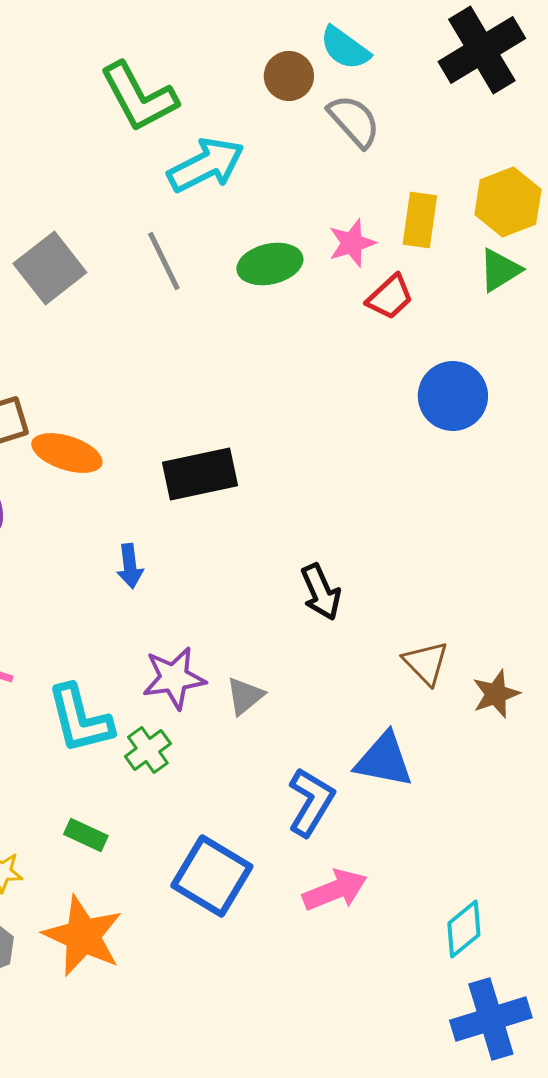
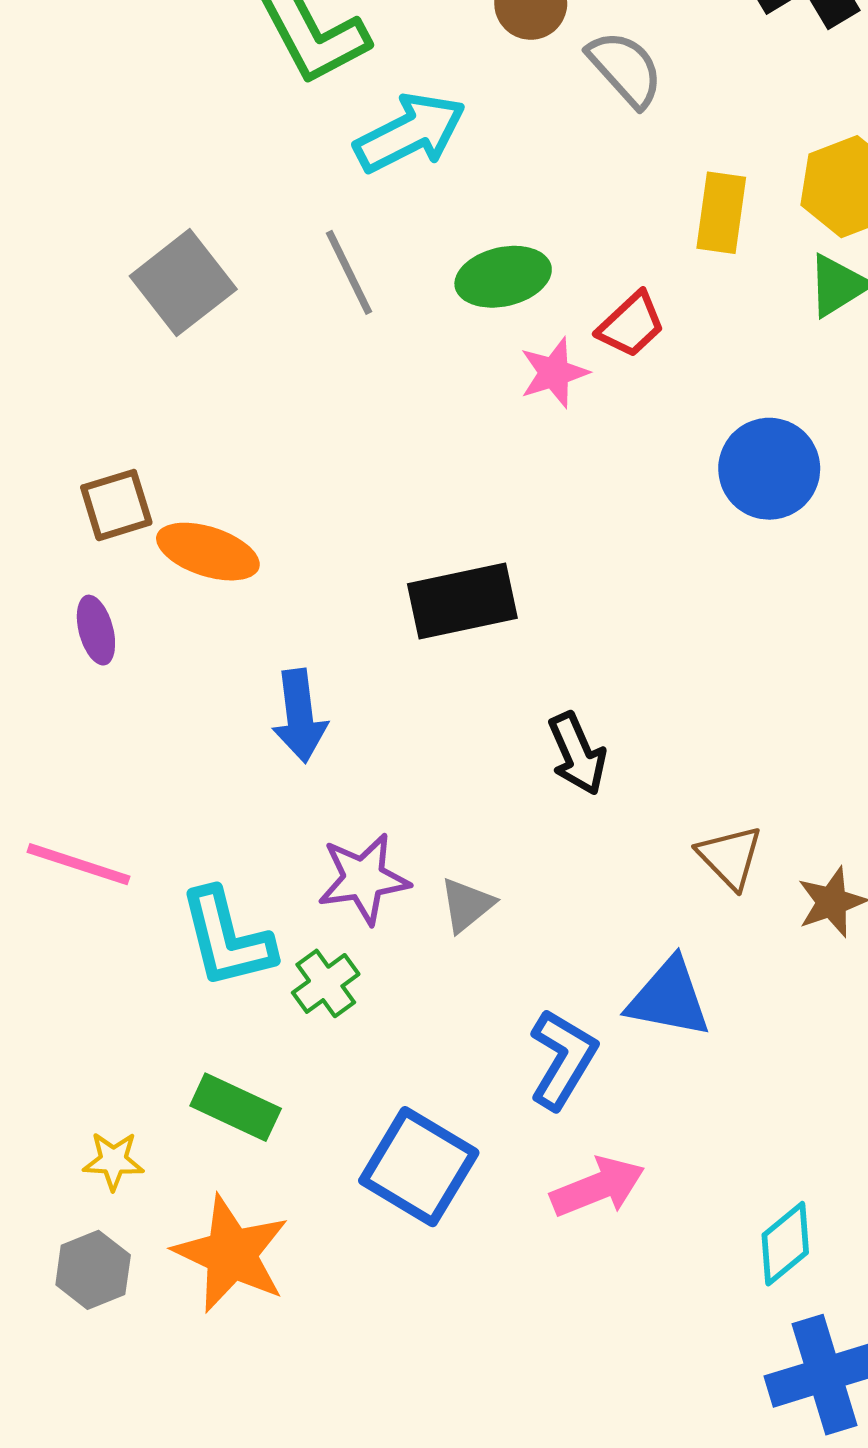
pink star: (352, 243) -> (554, 373), moved
red trapezoid: (390, 297) -> (631, 325), moved
black rectangle: (200, 474) -> (462, 601), moved
blue arrow: (130, 566) -> (300, 716), size x1.4
green rectangle: (86, 835) -> (236, 1107), size x1.4

